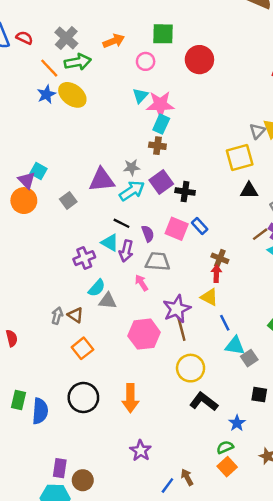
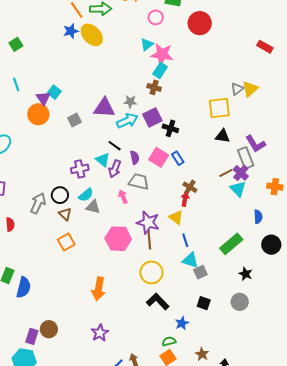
purple star: (177, 309) -> (148, 222), turned 30
gray arrow: (57, 316) -> (38, 203), moved, size x1.5
black circle: (83, 398) -> (60, 195), moved, size x0.7
brown circle: (83, 480) -> (49, 329), moved

